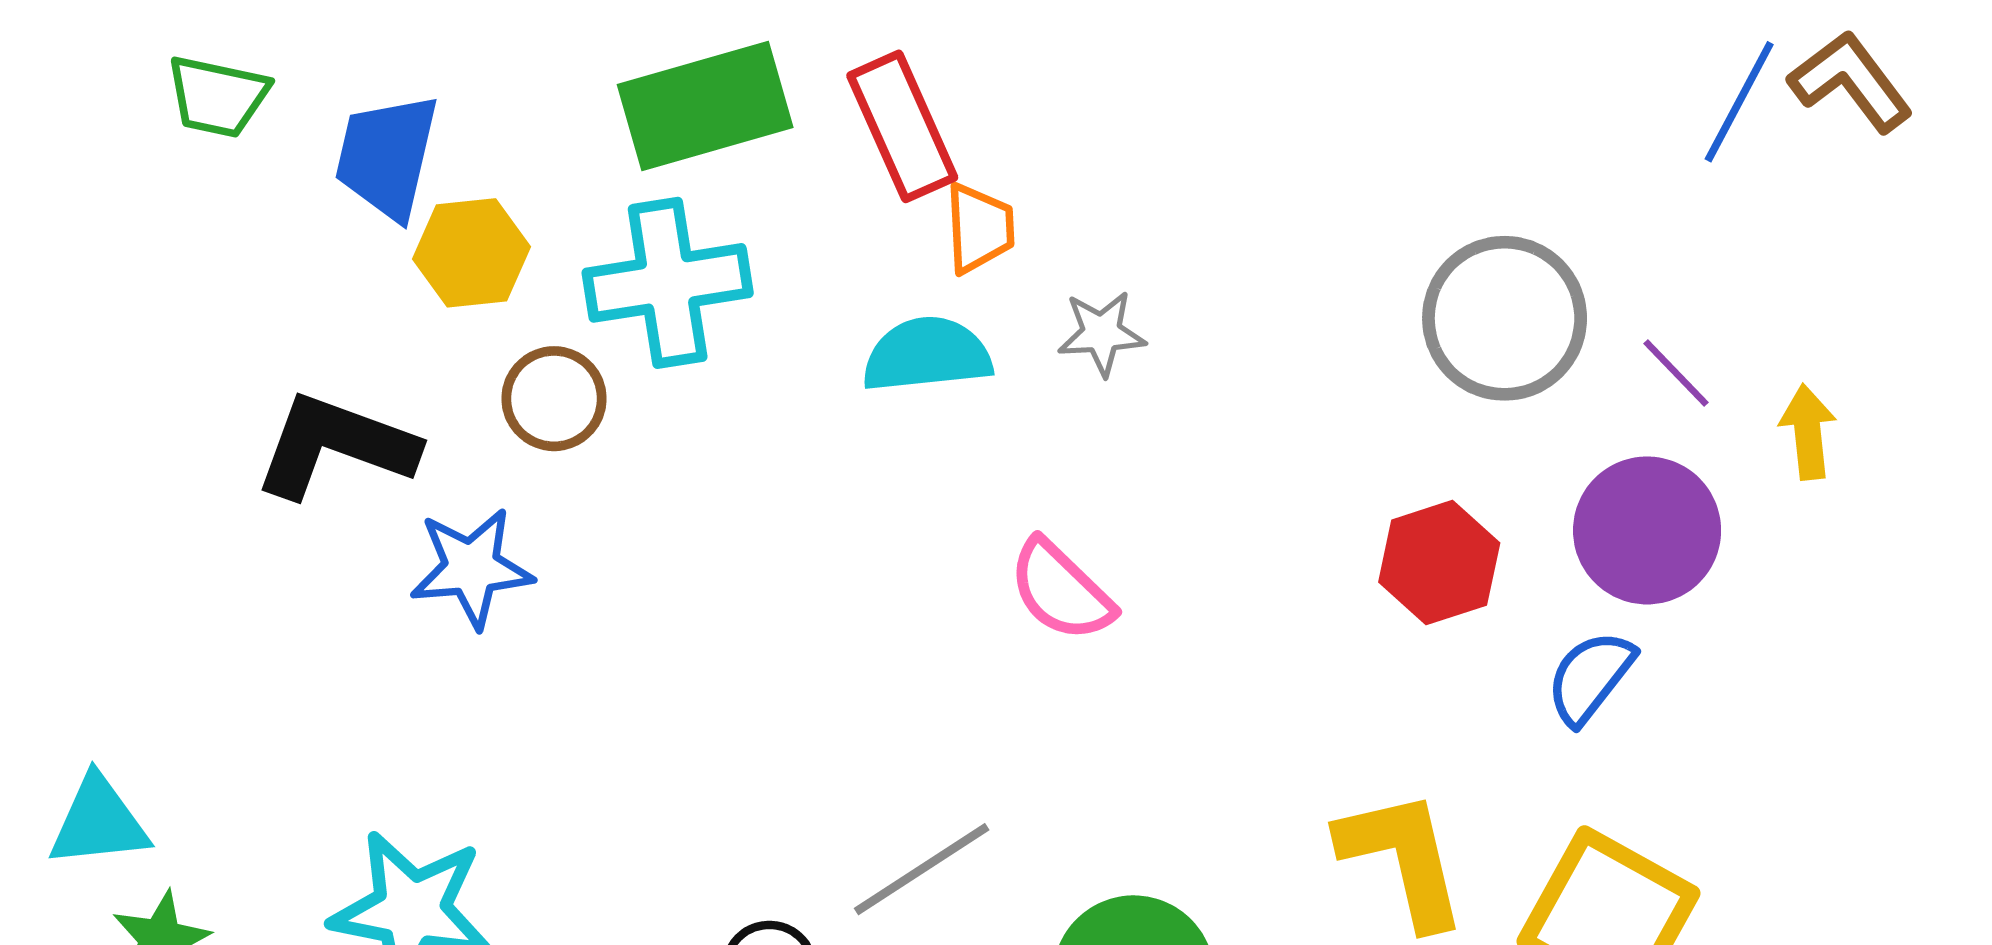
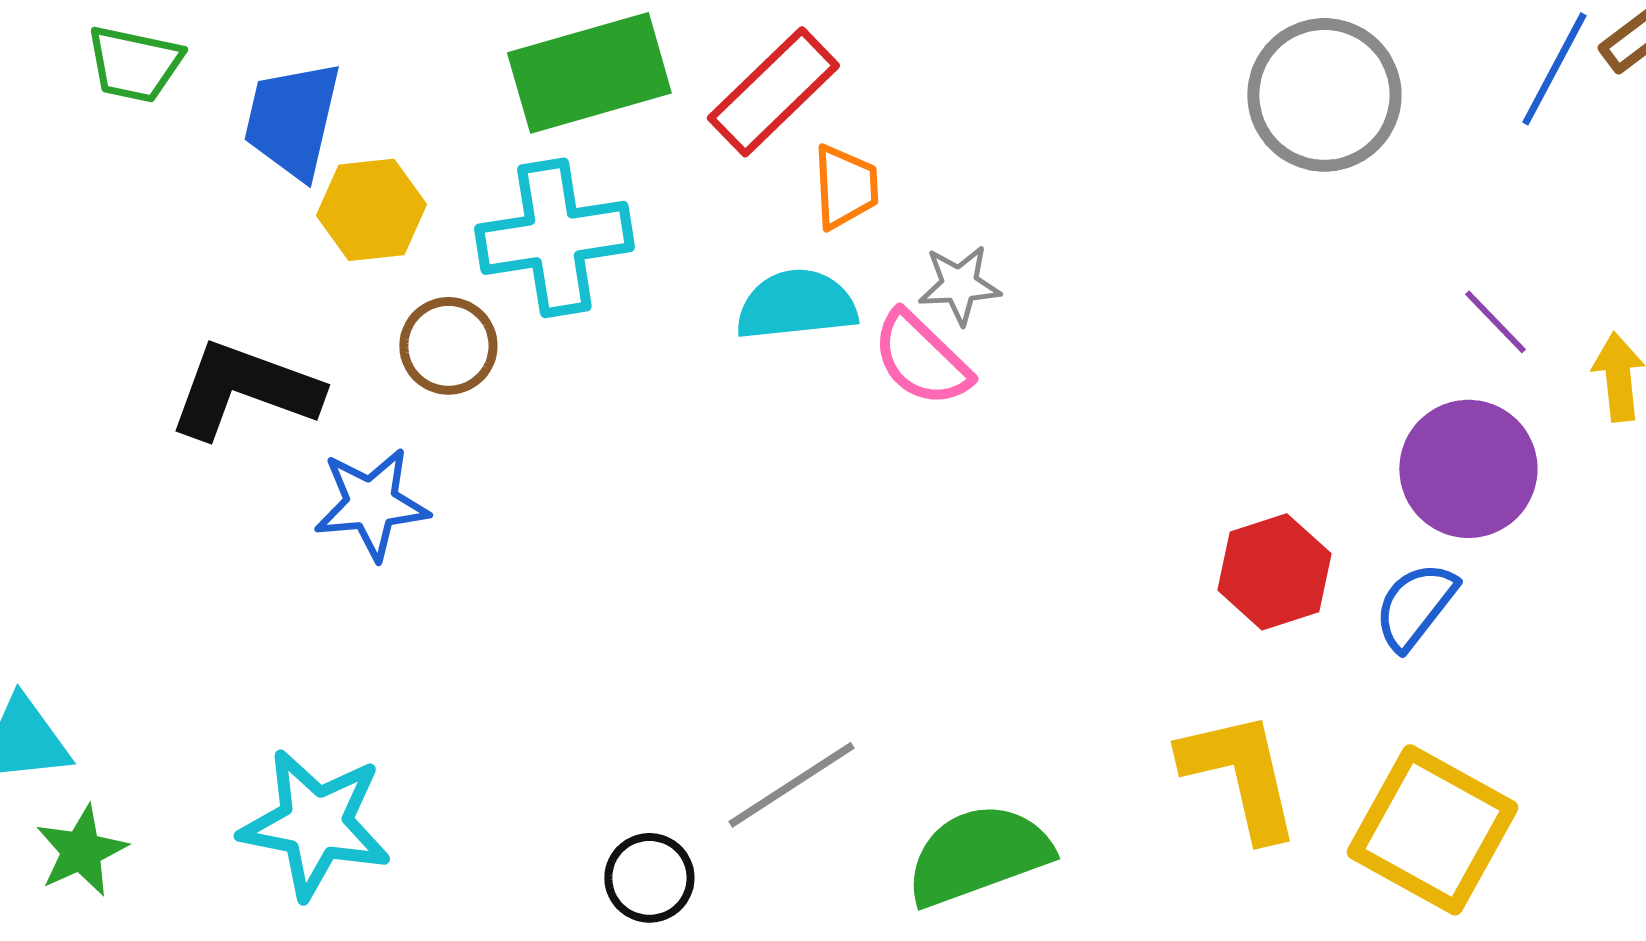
red rectangle: (902, 126) -> (773, 92), turned 70
gray circle: (1505, 318) -> (1324, 95), moved
red hexagon: (1439, 563) -> (1274, 572), moved
pink semicircle: (1061, 590) -> (921, 359), moved

